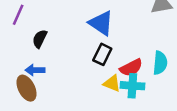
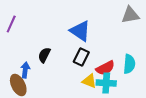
black semicircle: (40, 39) -> (44, 55), moved
blue arrow: (35, 70) -> (25, 70), turned 98

